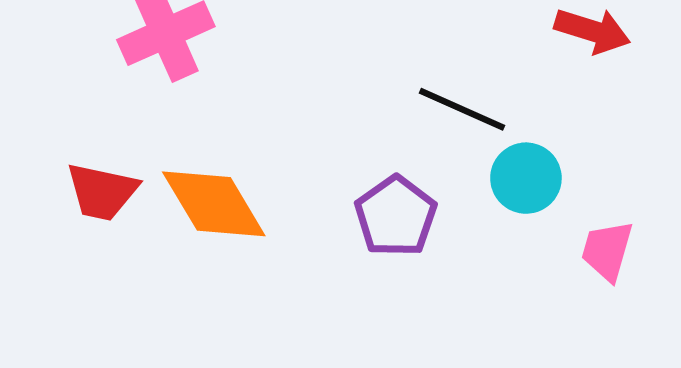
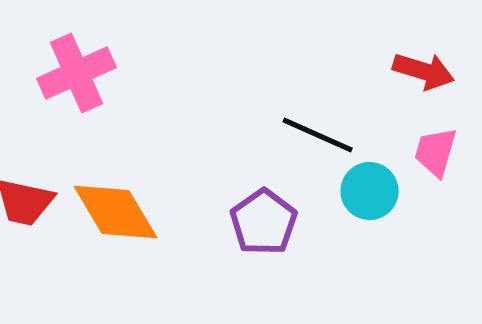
pink trapezoid: (607, 251) -> (436, 152), moved

